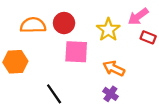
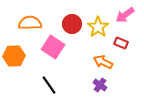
red circle: (64, 23) -> (72, 24), moved
red rectangle: (148, 37) -> (121, 43), moved
pink square: (76, 52) -> (53, 47), moved, turned 30

